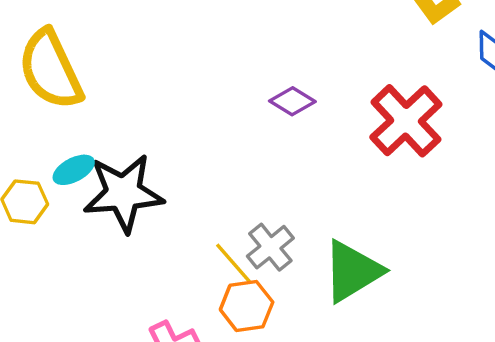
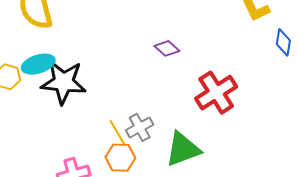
red cross: (406, 121) -> (216, 93), moved
cyan ellipse: (74, 170) -> (38, 64), size x1.4

